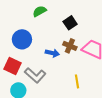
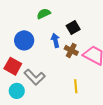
blue arrow: (52, 53) -> (55, 40), moved, turned -120

